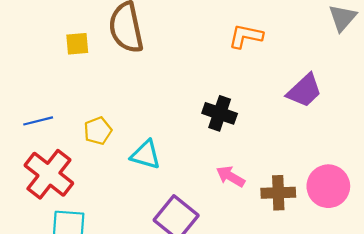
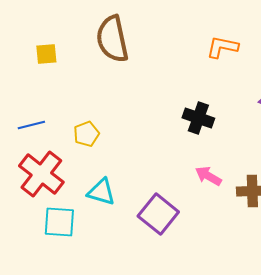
yellow square: (77, 44) -> (46, 54), moved
cyan triangle: (146, 155) -> (101, 192), moved

